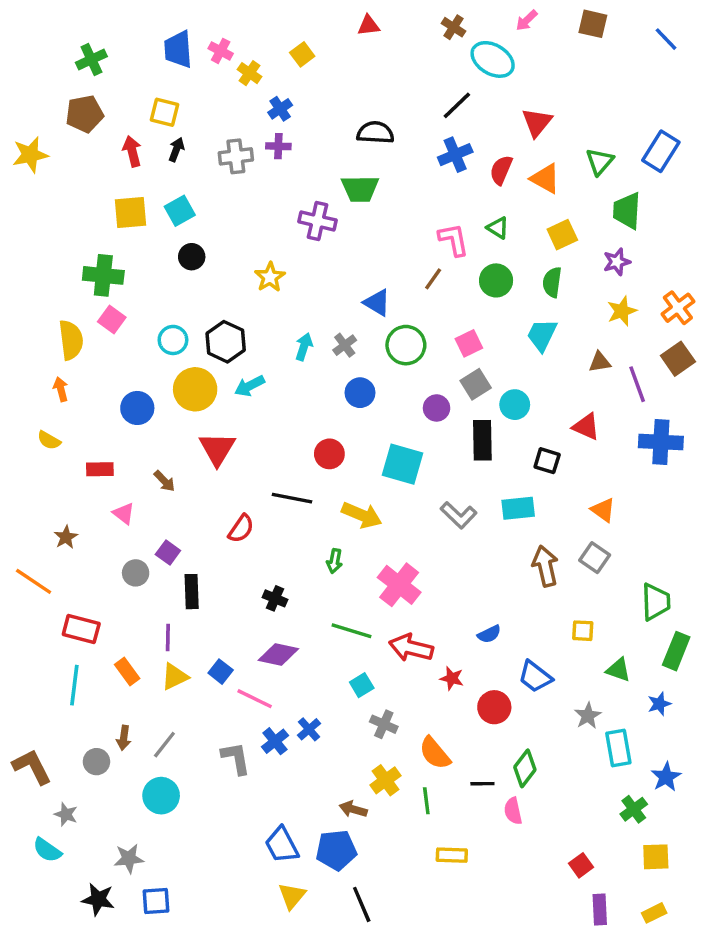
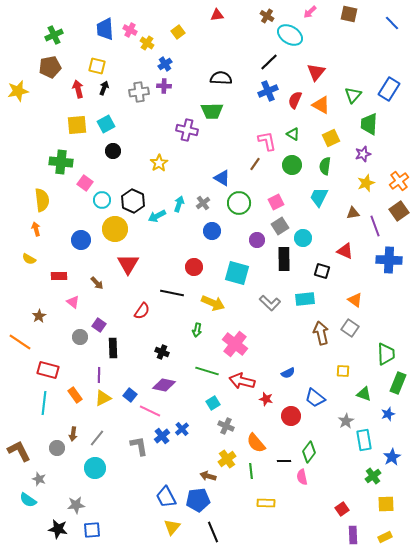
pink square: (112, 320) -> (85, 183), moved
cyan arrow: (249, 386) -> (157, 216), moved

